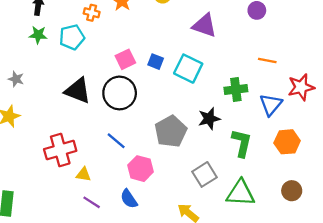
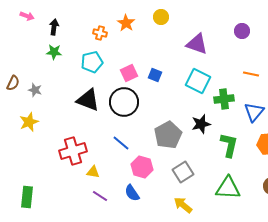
cyan pentagon: (72, 37) -> (92, 62), moved
cyan square: (188, 69) -> (198, 81), moved
gray square: (204, 174) -> (183, 172), moved

